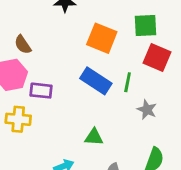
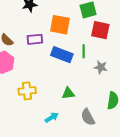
purple rectangle: (41, 91) -> (35, 39), moved
yellow cross: (18, 119) -> (27, 91), moved

